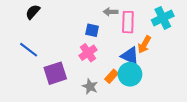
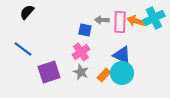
gray arrow: (111, 12) -> (102, 20), moved
orange arrow: (144, 45) -> (136, 21), moved, turned 78
gray star: (90, 87) -> (81, 72), moved

